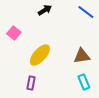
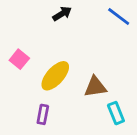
pink square: (14, 33) -> (19, 59), moved
brown triangle: (82, 56) -> (95, 87), moved

